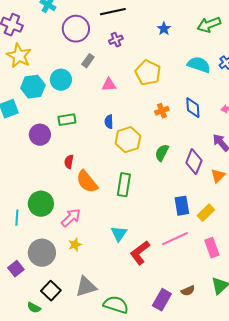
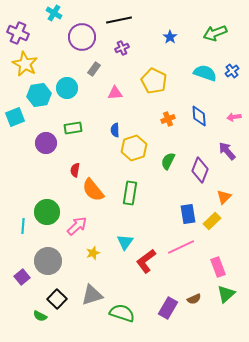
orange triangle: (218, 176) -> (224, 197), moved
yellow star: (75, 245) -> (93, 253), moved
pink rectangle: (212, 248) -> (218, 267), moved

